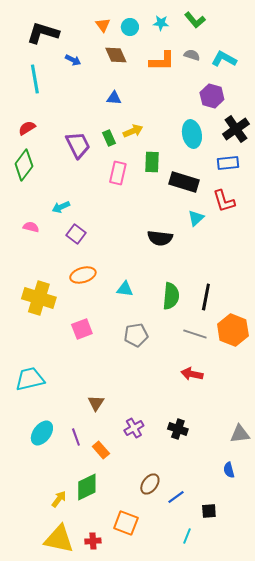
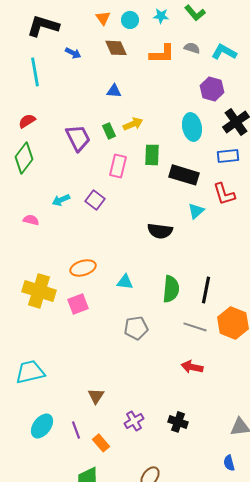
purple square: (76, 234) -> (95, 200), moved
pink square: (82, 329) -> (78, 304), moved

